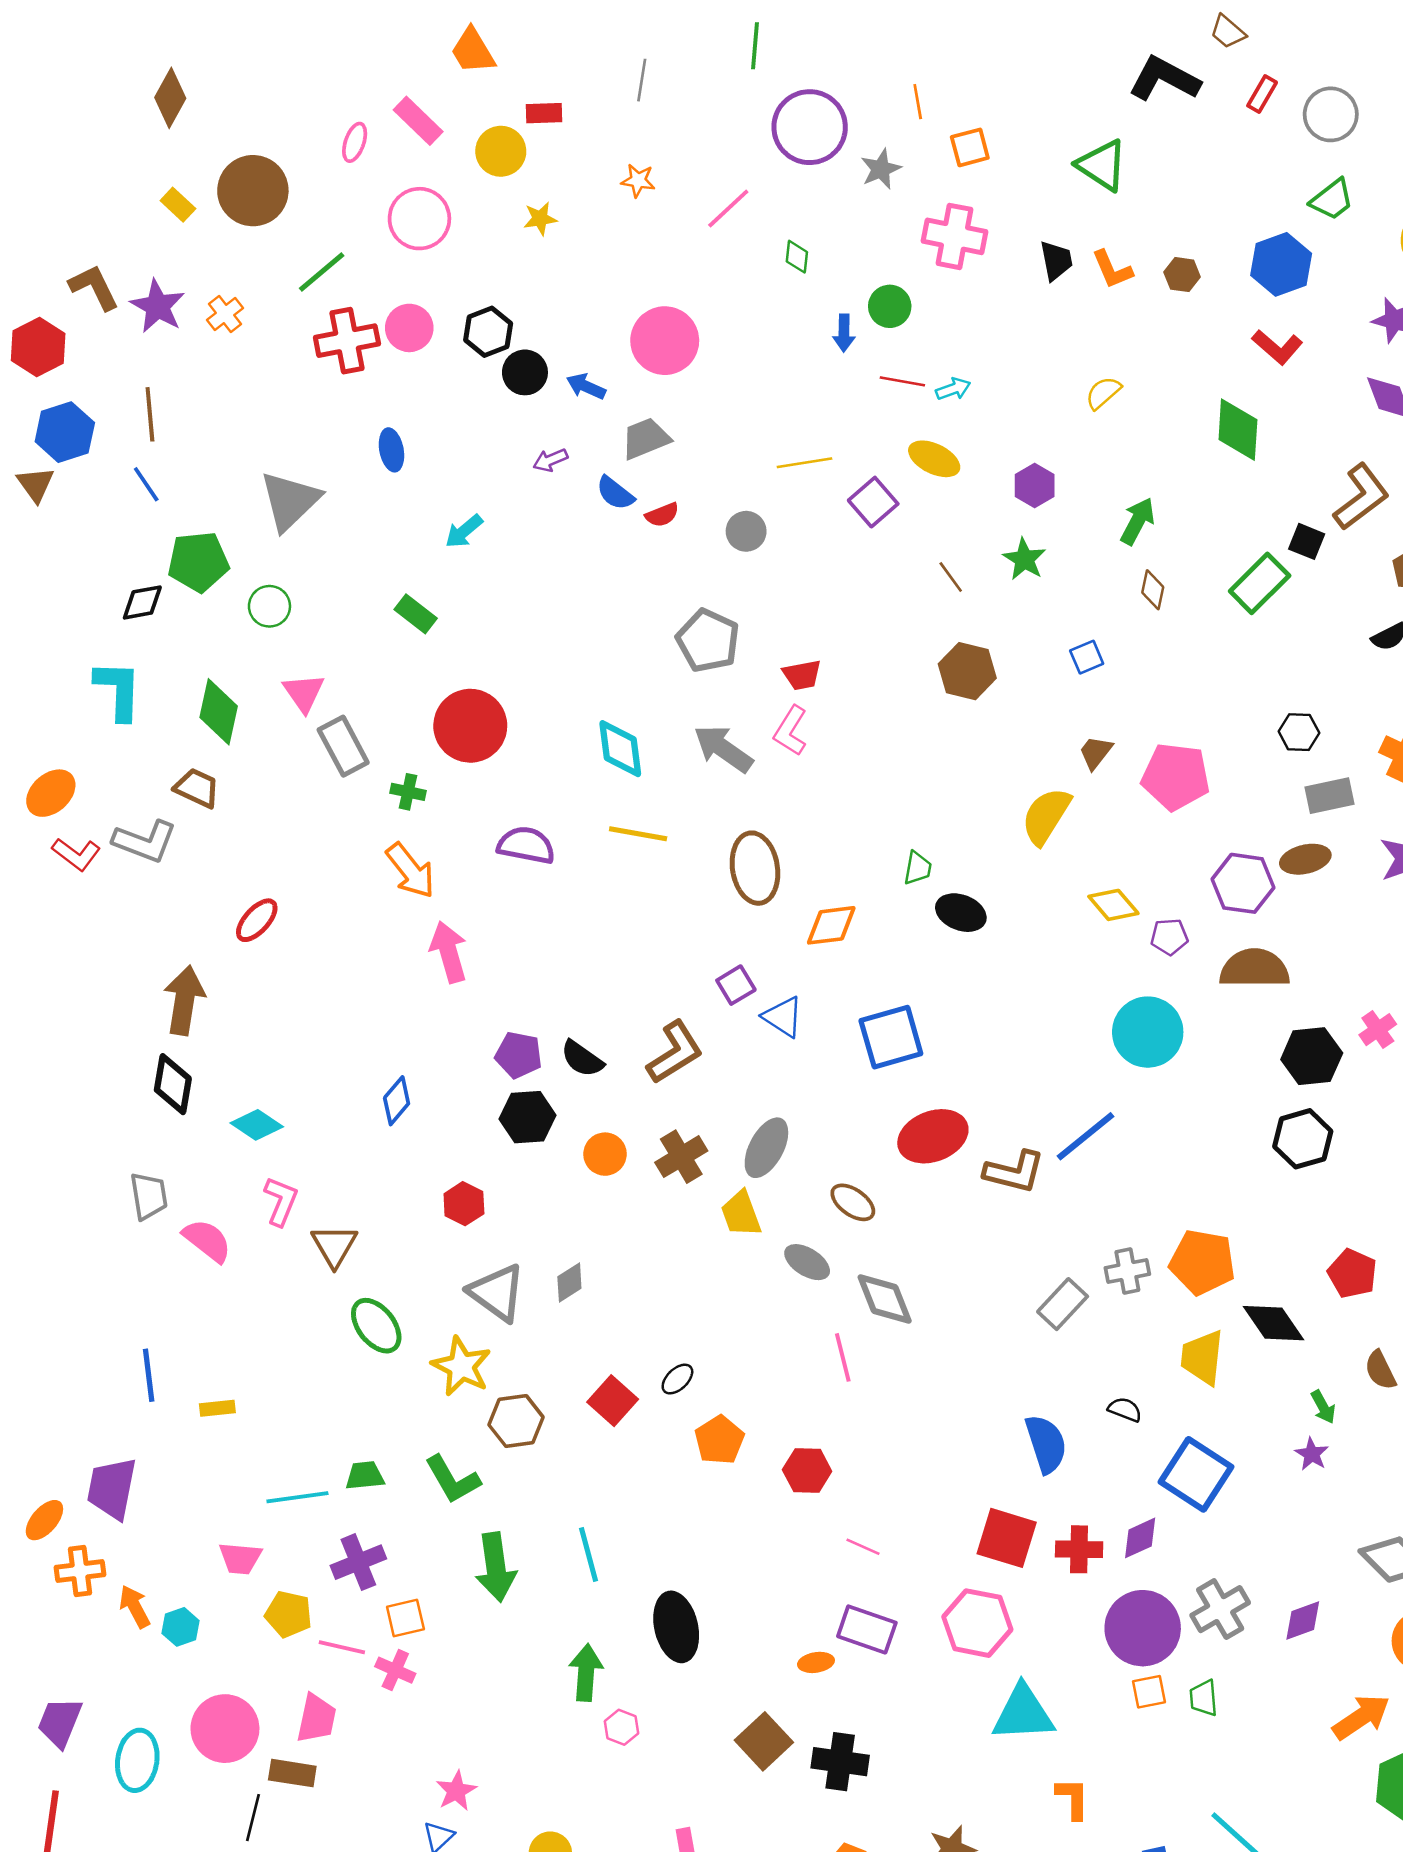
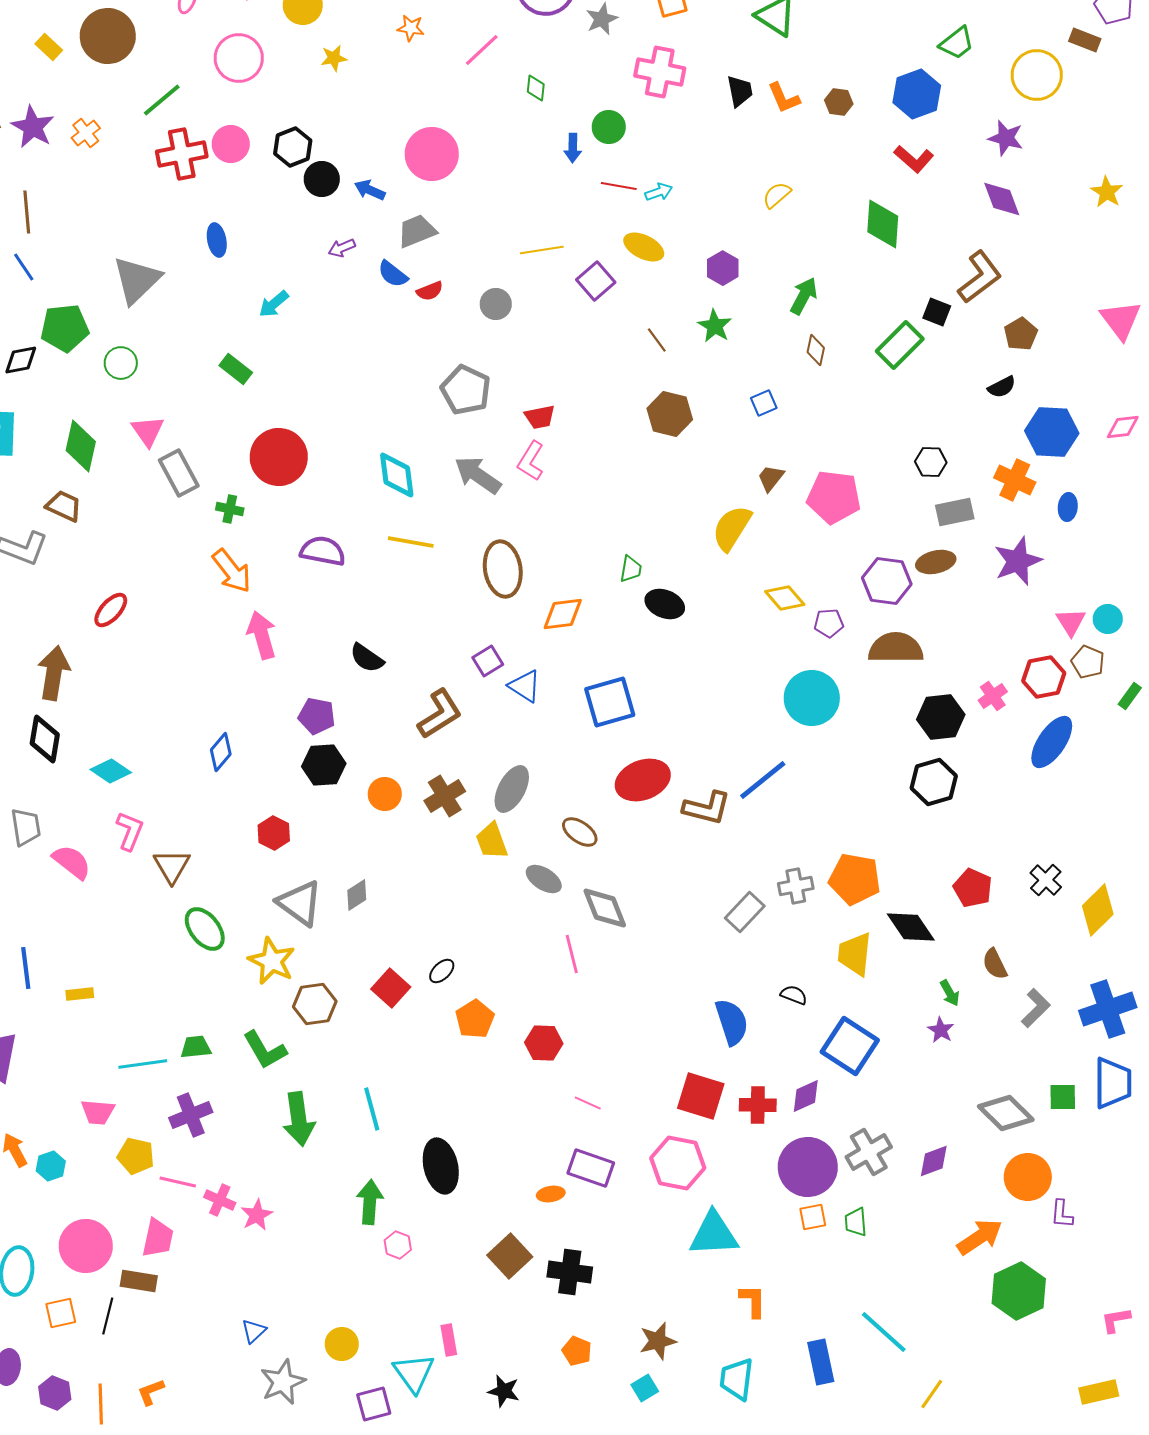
black semicircle: (582, 1059) -> (367, 658), moved
orange square: (405, 1618) -> (61, 1313), moved
pink star: (456, 1791) -> (257, 1215), moved

